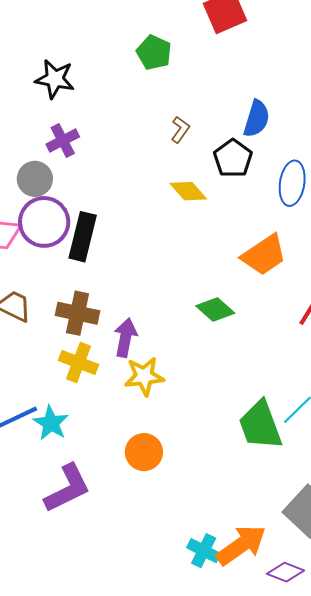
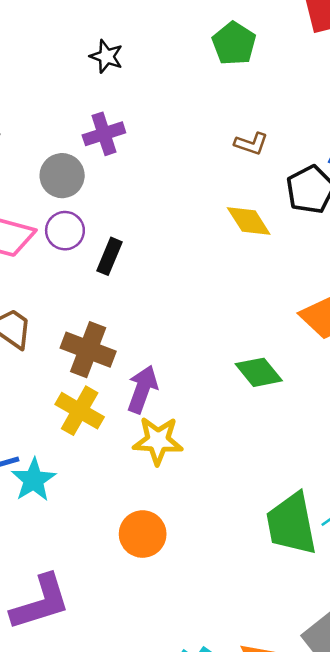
black star: (55, 79) -> (106, 56), size x0.7
brown L-shape: (180, 130) -> (251, 144), turned 64
purple circle: (44, 222) -> (65, 231), size x0.6
black rectangle: (83, 237) -> (110, 256), size x0.6
purple L-shape: (67, 488) -> (40, 602), moved

